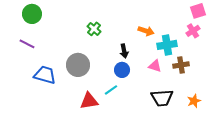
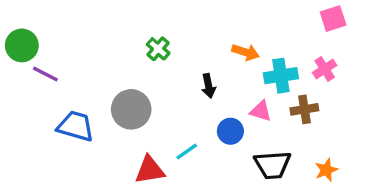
green circle: (32, 14) -> (22, 45), moved
pink cross: (193, 31) -> (325, 69), moved
blue circle: (122, 70) -> (230, 131), moved

